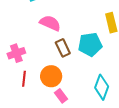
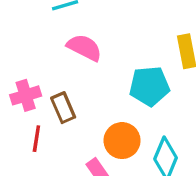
brown rectangle: (63, 48) -> (63, 108), moved
orange circle: (51, 76) -> (122, 141), moved

